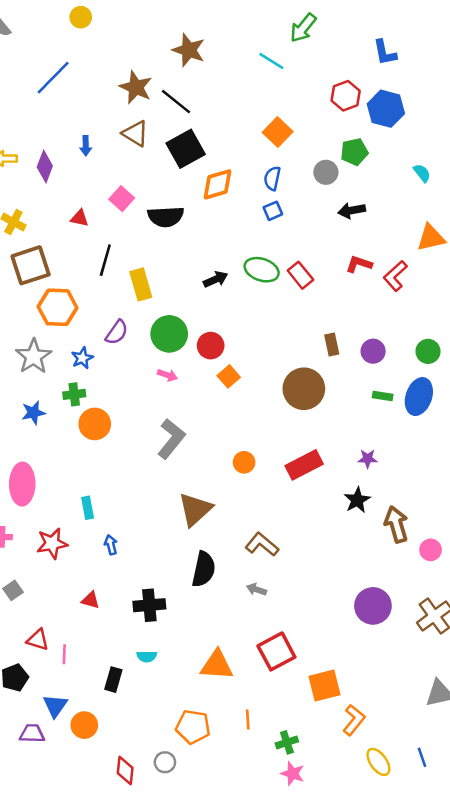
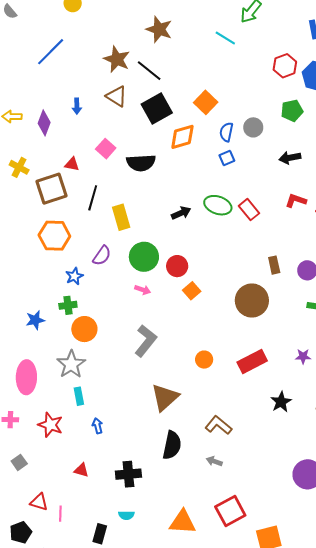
orange square: (278, 132) -> (206, 102), moved
gray circle: (326, 172) -> (253, 127), moved
brown square: (31, 265) -> (51, 189), moved
gray star: (34, 356) -> (71, 364), moved
black star: (357, 500) -> (281, 402), moved
red star: (52, 543) -> (50, 425), turned 30

